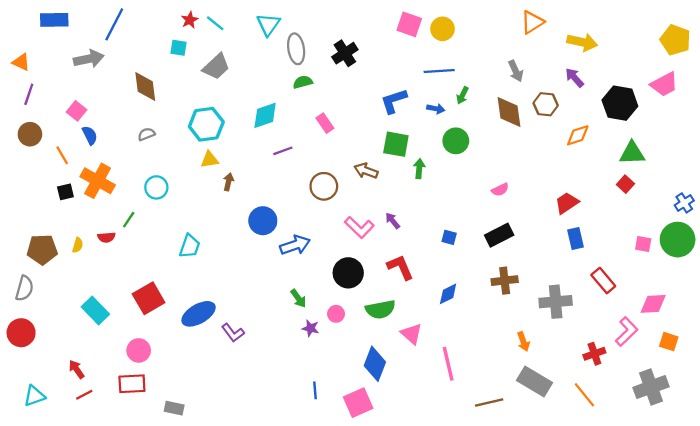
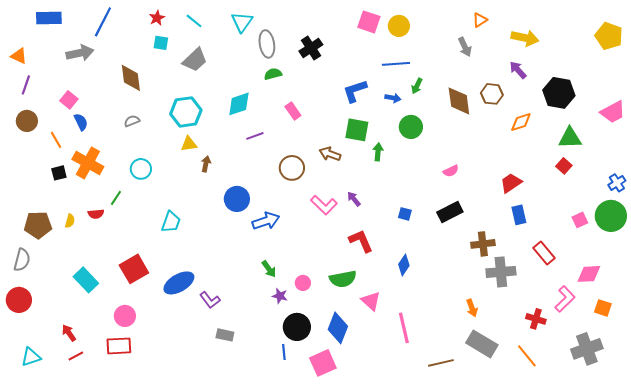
red star: (190, 20) -> (157, 18), moved
orange triangle: (532, 22) -> (480, 20), size x0.7
gray arrow: (516, 71) -> (465, 47), moved
pink trapezoid: (664, 84) -> (613, 112), moved
pink square: (643, 244) -> (580, 220), turned -35
black circle: (348, 273) -> (297, 327), moved
brown cross: (505, 281) -> (483, 244), moved
blue diamond: (448, 294) -> (404, 265), turned -30
red cross: (594, 354) -> (536, 319), turned 36
gray rectangle: (174, 408) -> (225, 335), moved

